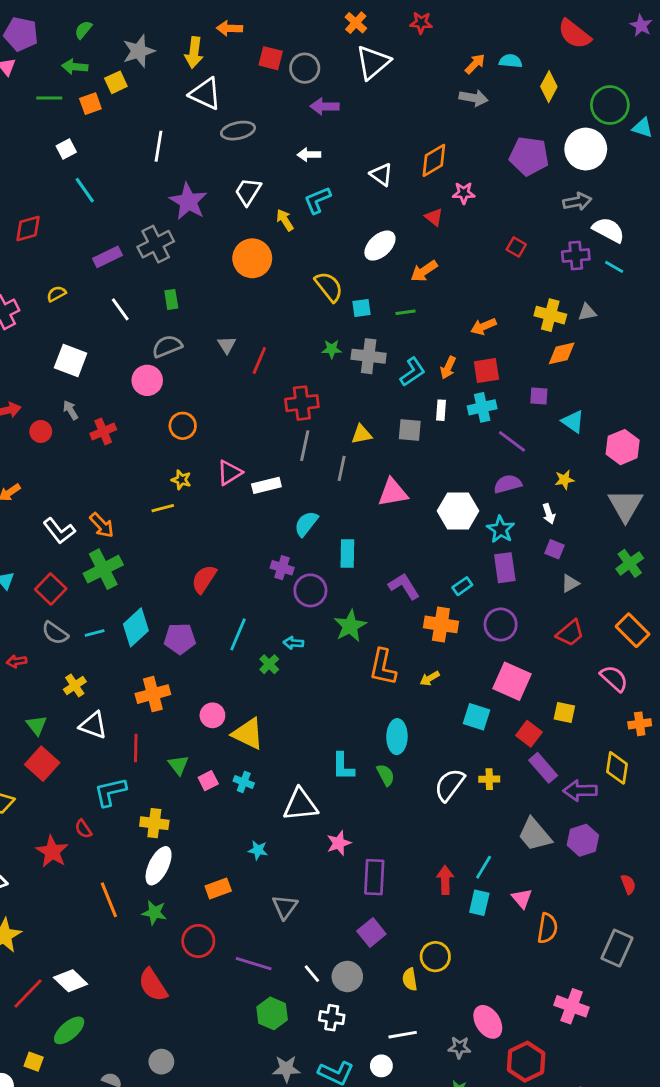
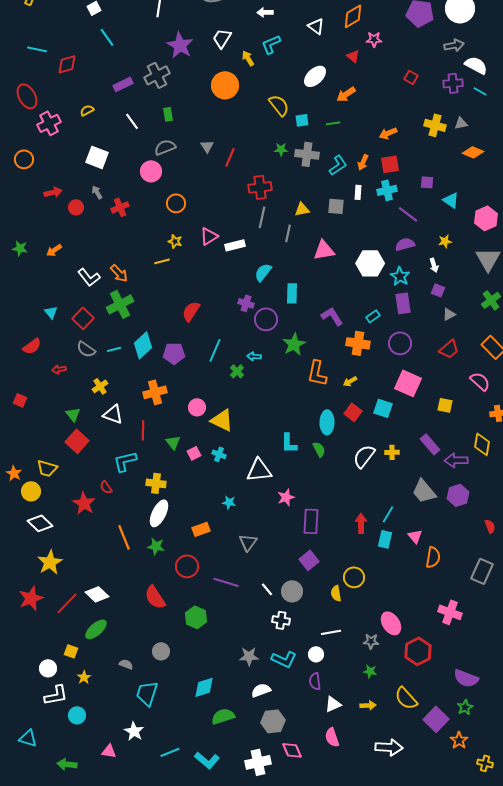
orange diamond: (562, 353) -> (473, 152), moved, turned 35
red square: (529, 734) -> (353, 412), moved
green hexagon: (272, 1013) -> (196, 617), moved

